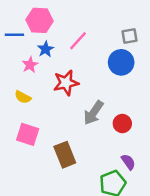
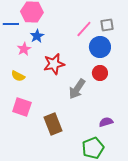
pink line: (78, 41) -> (84, 29), moved
red circle: (122, 124) -> (100, 73), moved
purple semicircle: (128, 162) -> (106, 122), moved, turned -72

